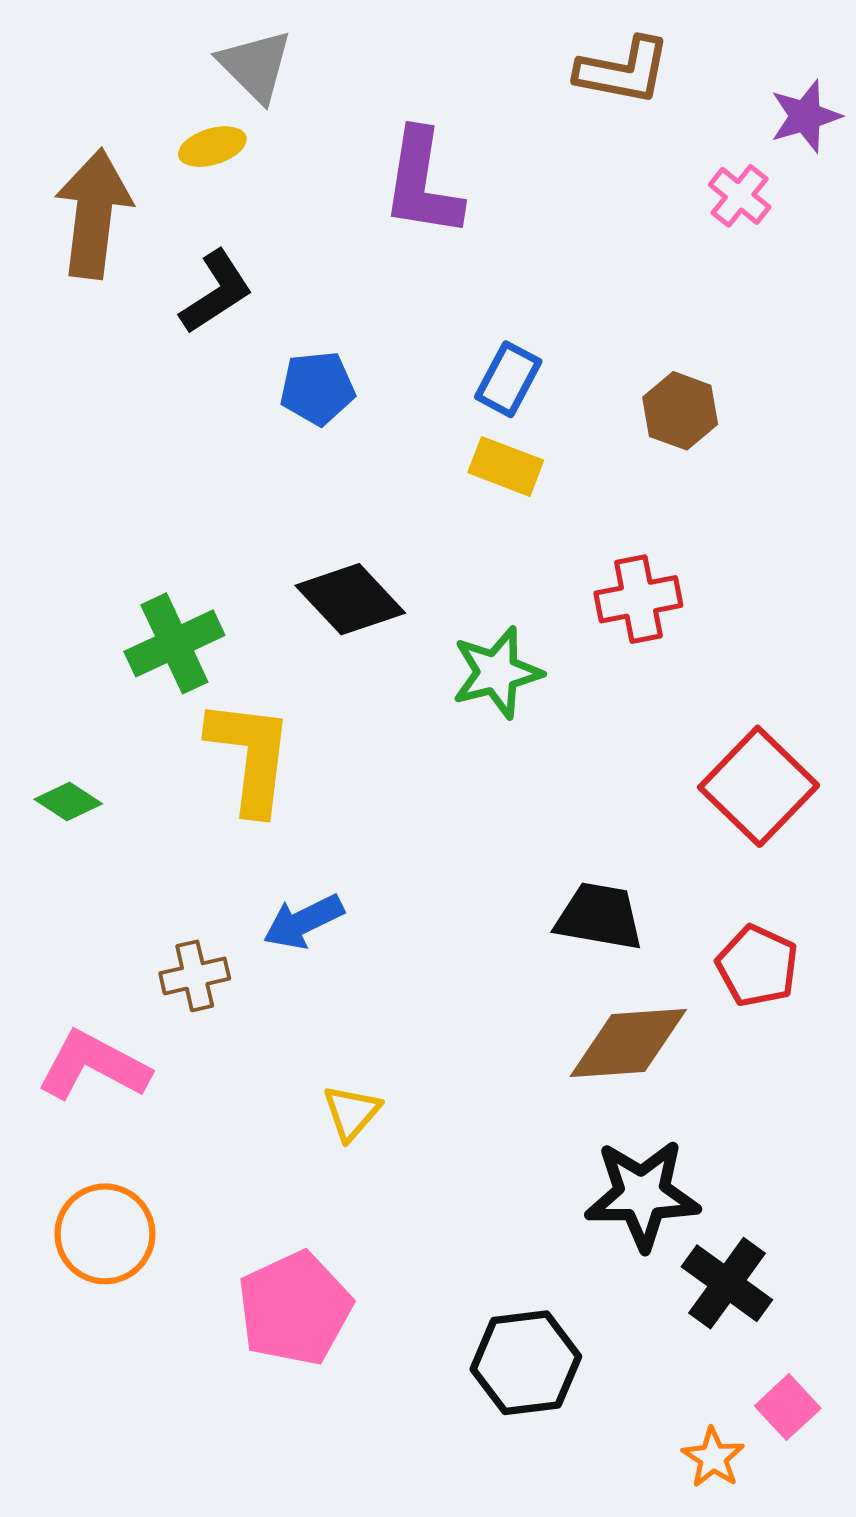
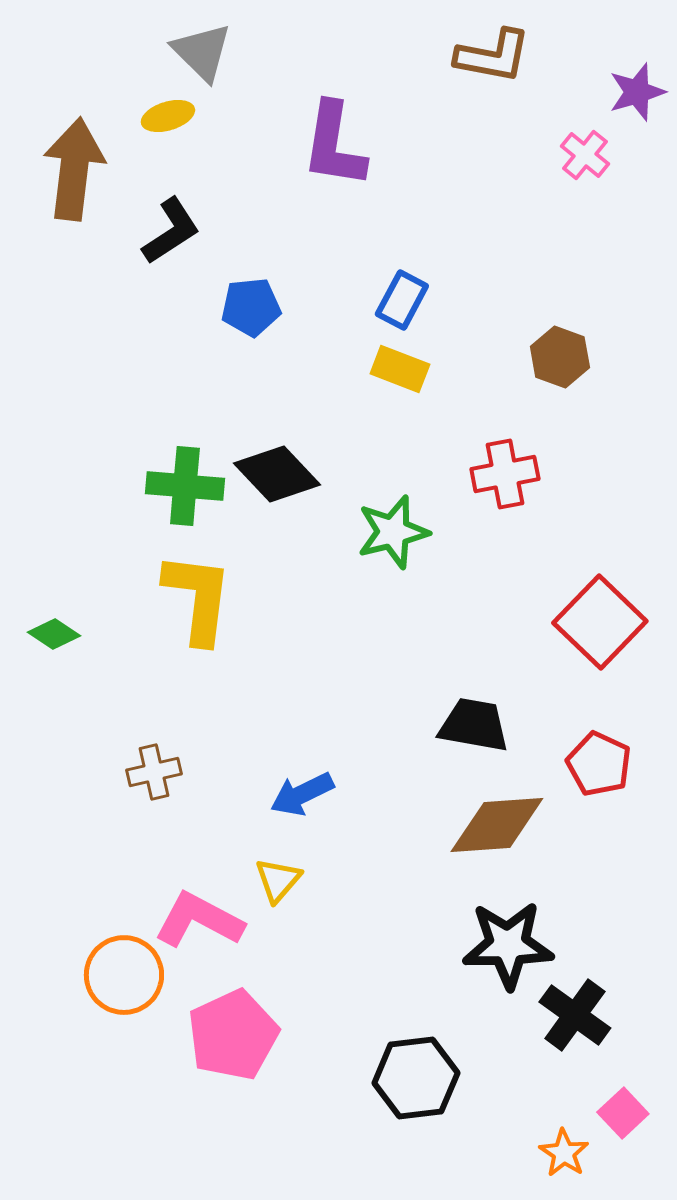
brown hexagon: (680, 411) -> (560, 357), moved
green cross: (174, 643) -> (185, 486), moved, turned 30
blue arrow: (303, 922) -> (302, 794), moved
pink L-shape: (94, 1066) -> (199, 920), moved
orange circle: (105, 1234) -> (124, 975), moved

